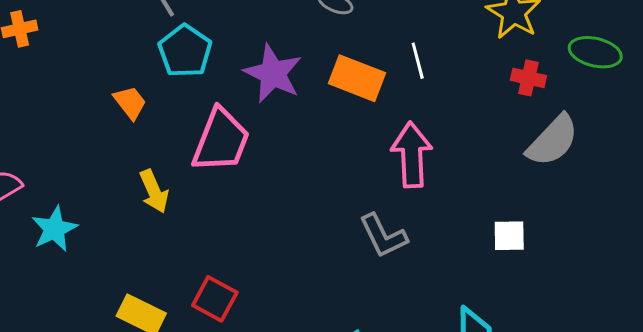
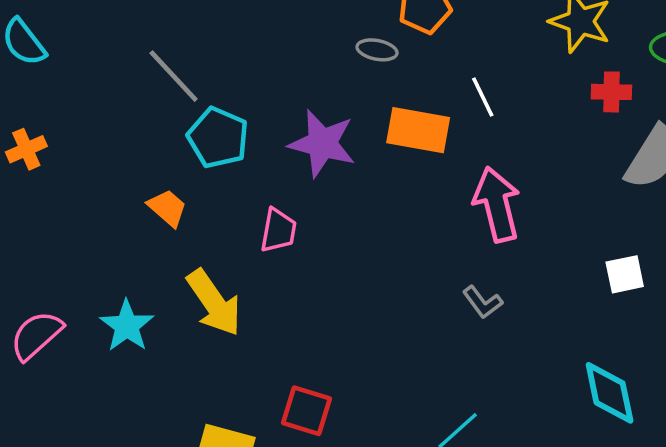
pink trapezoid: (221, 140) -> (278, 230), size x0.6
yellow arrow: (154, 191) -> (214, 303), size x1.4
cyan star: (54, 229) -> (127, 326), moved
gray L-shape: (383, 236) -> (483, 302), size x0.7

